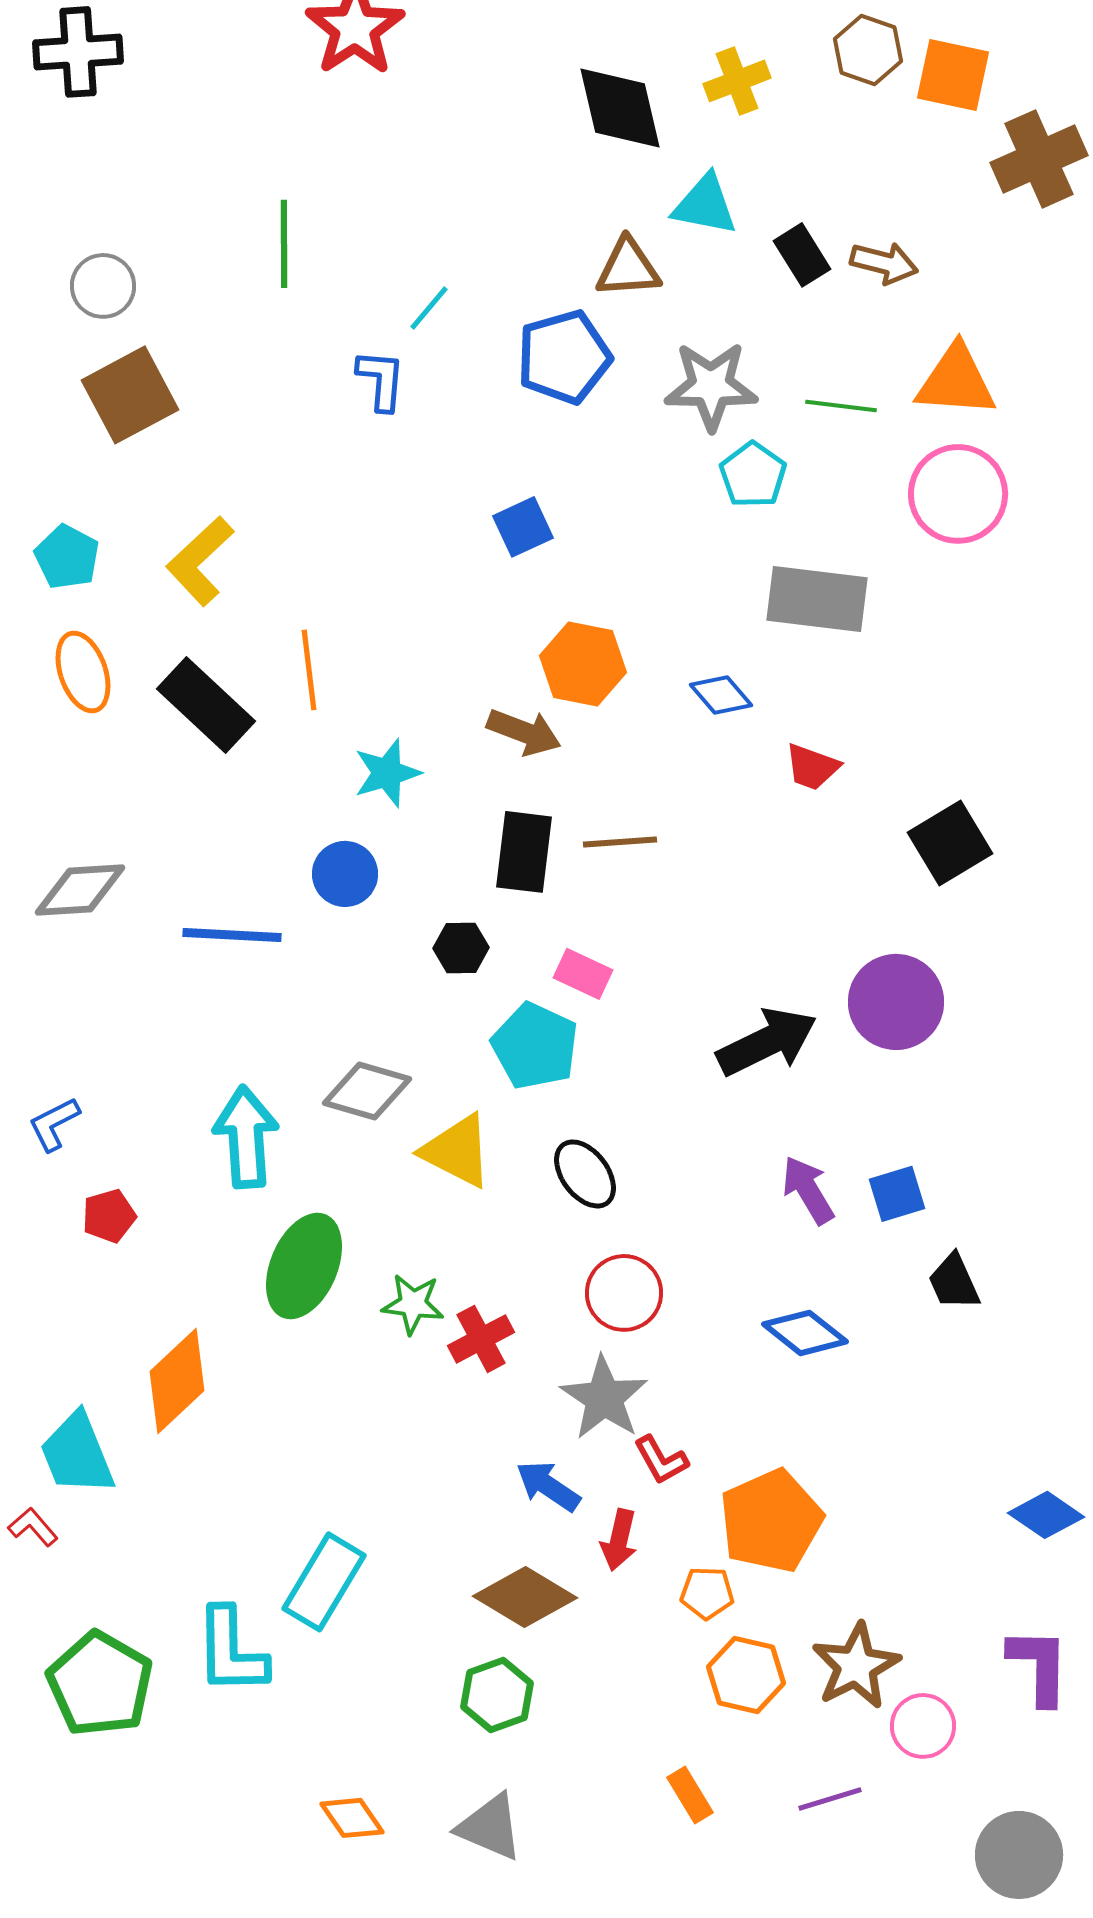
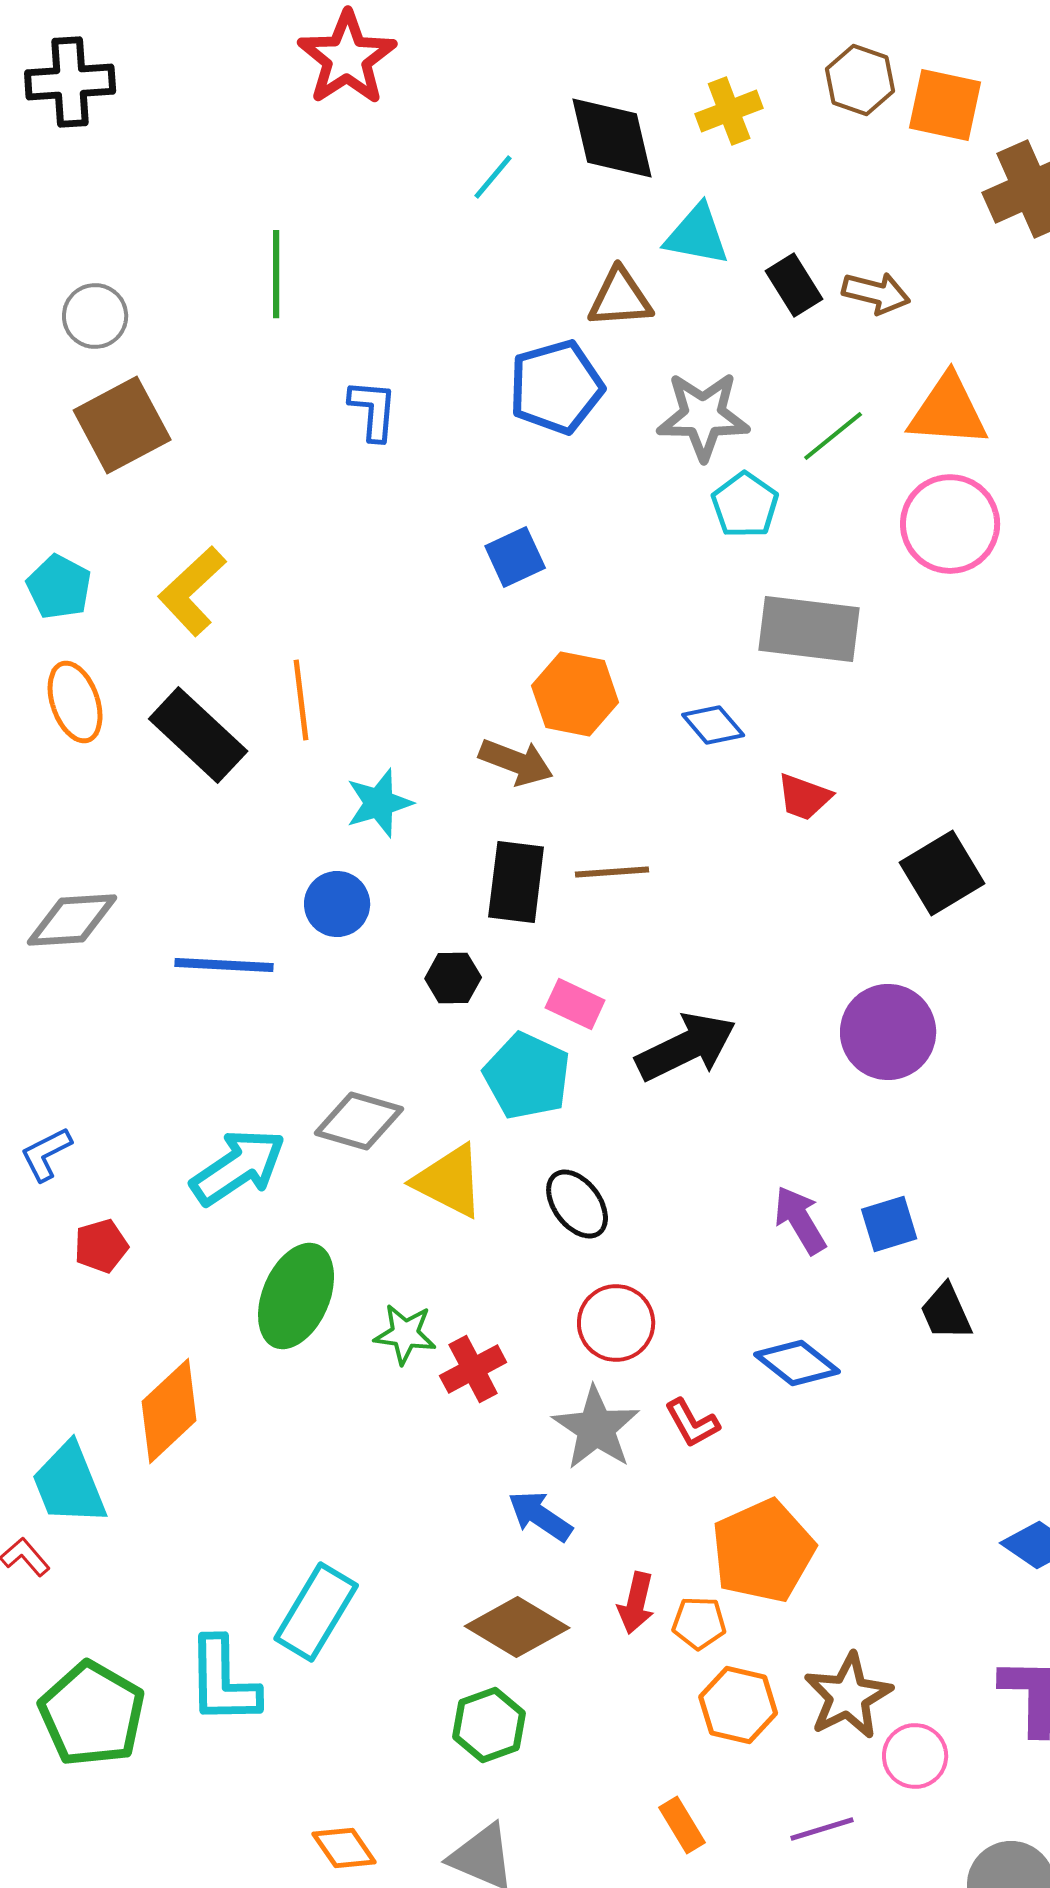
cyan line: (429, 308) -> (493, 177), moved
green line: (841, 406) -> (833, 436), turned -46
black arrow: (767, 1042) -> (686, 1047), moved
cyan arrow: (246, 1137) -> (238, 1167), turned 60
red L-shape: (661, 1460) -> (692, 1423), moved
red arrow: (619, 1540) -> (636, 1603), moved

